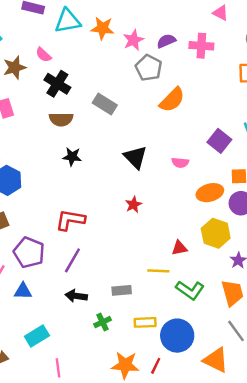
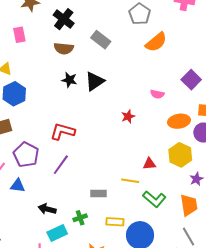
black triangle: (135, 157) -> (95, 81), moved, turned 35
red star: (133, 205) -> (128, 116), moved
black arrow: (76, 296) -> (47, 209), moved
cyan rectangle: (37, 336) -> (57, 233), moved

